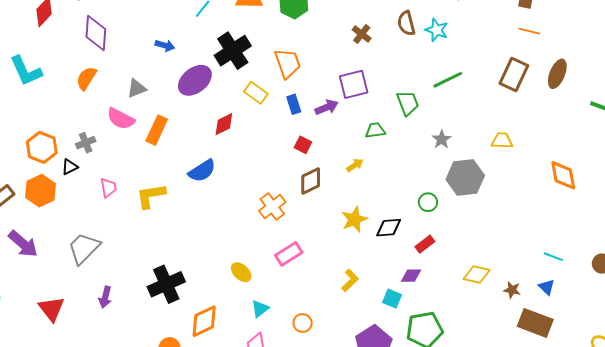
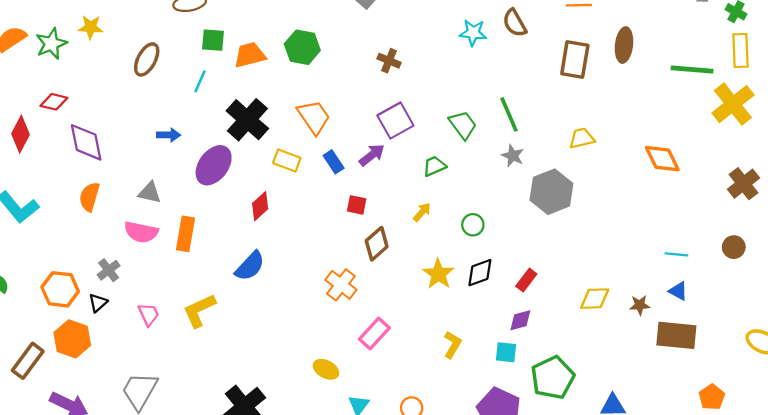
brown semicircle: (406, 23) -> (515, 23), moved
green line: (448, 80) -> (509, 114), moved, turned -72
gray triangle: (137, 88) -> (150, 193), turned 50
green circle: (428, 202) -> (473, 225), moved

